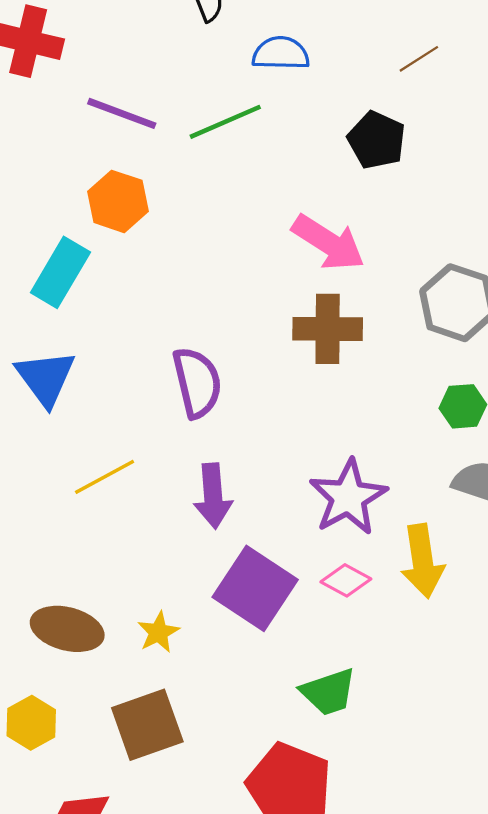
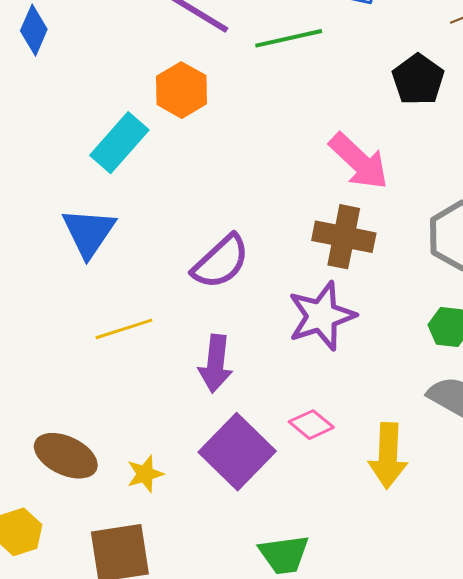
purple semicircle: (197, 382) -> (221, 262), turned 50
purple star: (348, 497) -> (322, 316), moved
pink diamond: (346, 580) -> (311, 425), moved

